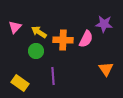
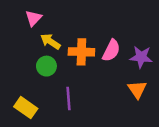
purple star: (104, 24) -> (141, 57), moved
pink triangle: (15, 27) -> (33, 18), moved

